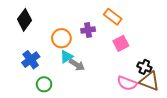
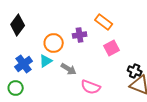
cyan triangle: (67, 57) -> (46, 61), moved
pink semicircle: (127, 83) -> (91, 87), moved
green circle: (44, 84) -> (16, 88), moved

